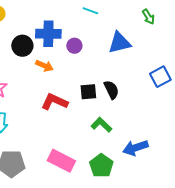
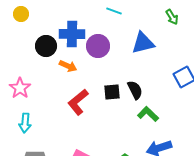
purple circle: (74, 46) -> (98, 46), size x1.5
red L-shape: (54, 102) -> (78, 102), turned -64
green L-shape: (101, 125) -> (148, 114), moved

